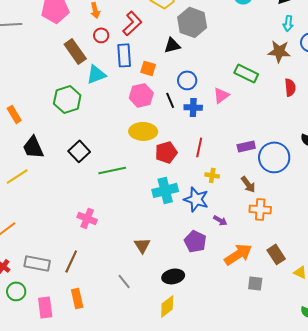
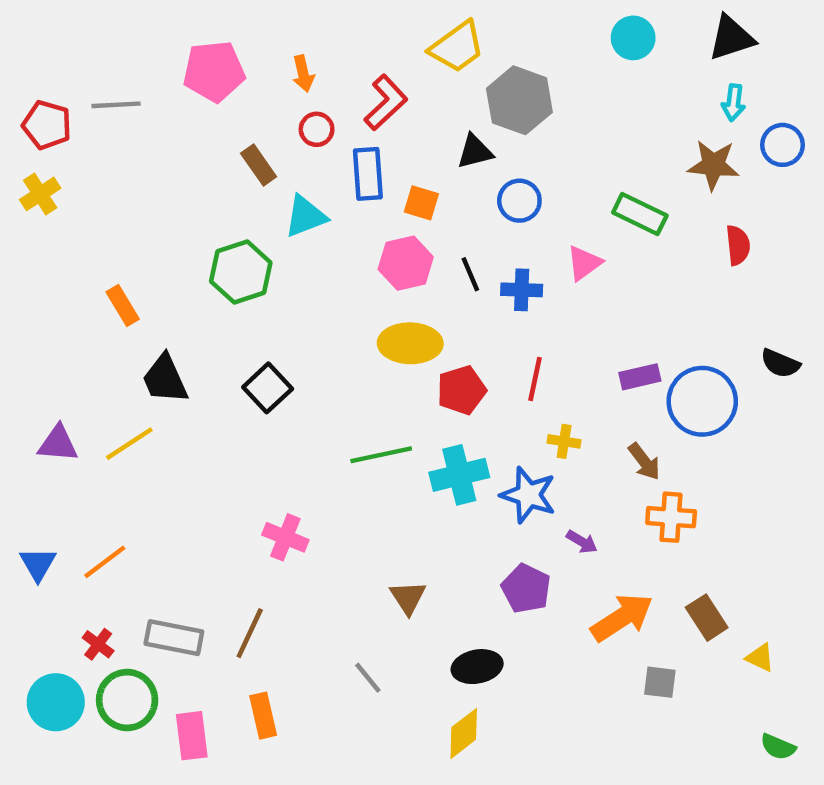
brown rectangle: (75, 51) -> (259, 165), size x0.7
blue circle: (187, 80) -> (519, 201), moved
green line: (112, 170) -> (381, 455), moved
green circle: (16, 291) -> (127, 700), size x1.4

